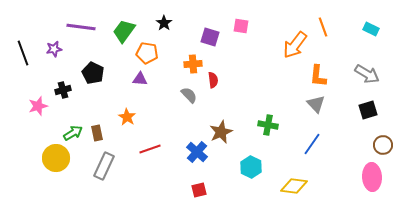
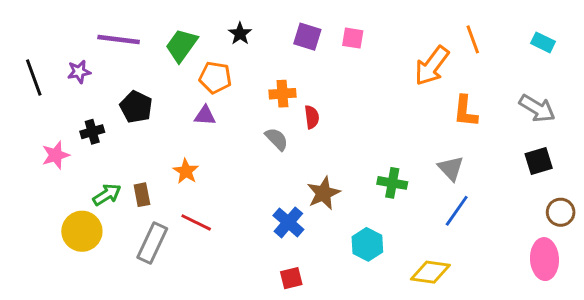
purple square: (210, 37) -> (307, 37), moved
gray triangle: (316, 104) -> (451, 168), moved
red line: (150, 149) -> (196, 222), moved, turned 45

